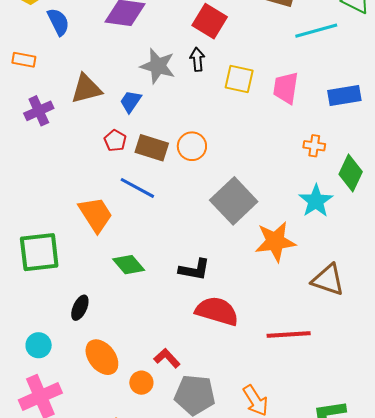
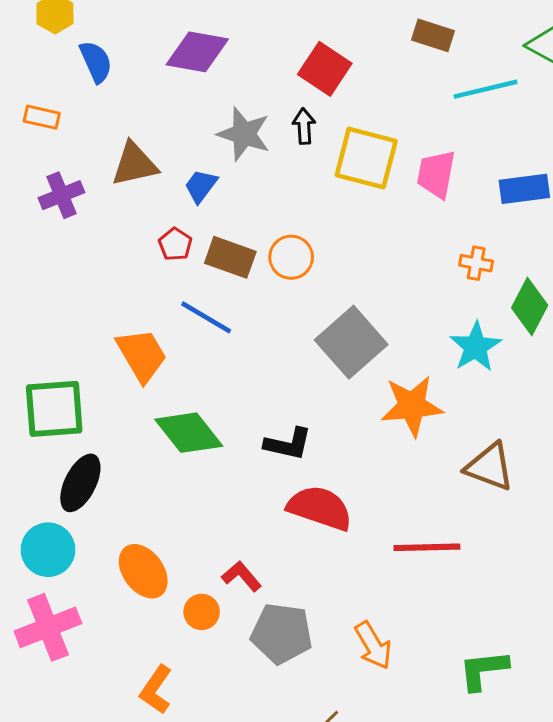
yellow square: (239, 79) -> (366, 158), size x1.4
green diamond: (129, 265) -> (189, 433), size x1.4
black ellipse: (80, 308) -> (80, 483), moved, size x1.5
cyan circle: (39, 345) -> (48, 550), size x1.4

